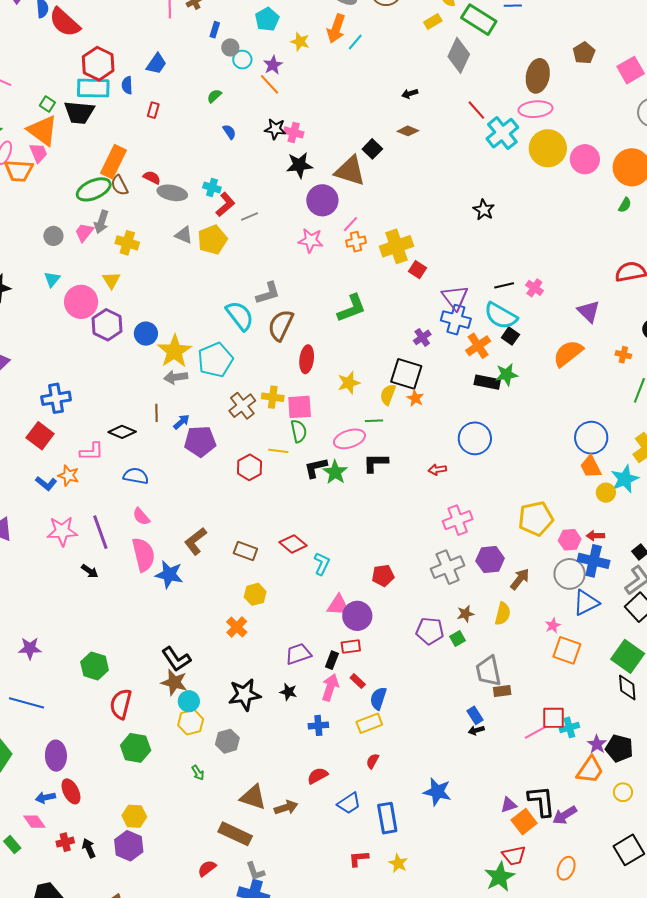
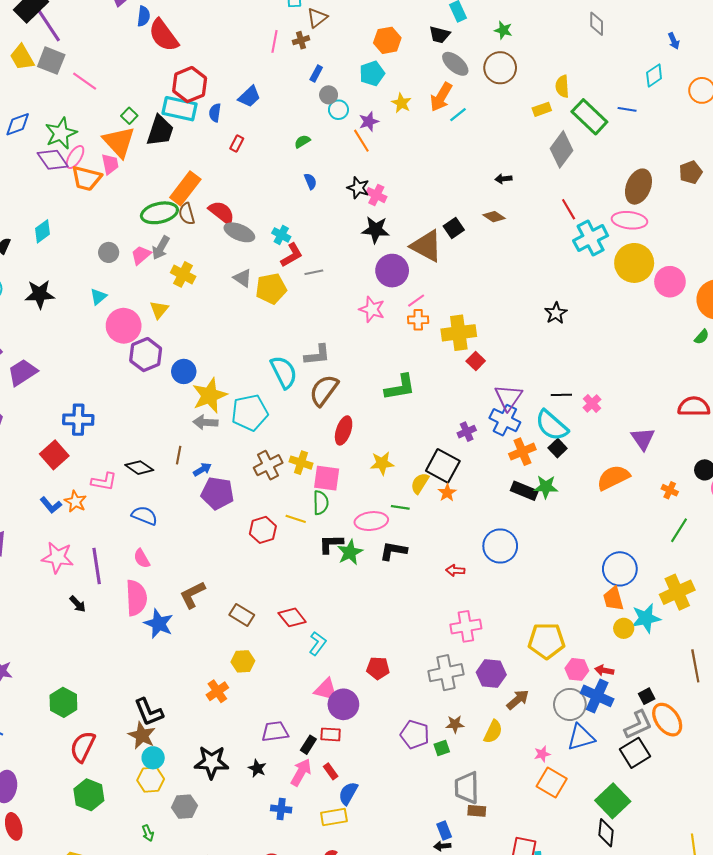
black trapezoid: (79, 112) -> (160, 131), turned -88
red semicircle: (152, 177) -> (222, 212), size x1.5

